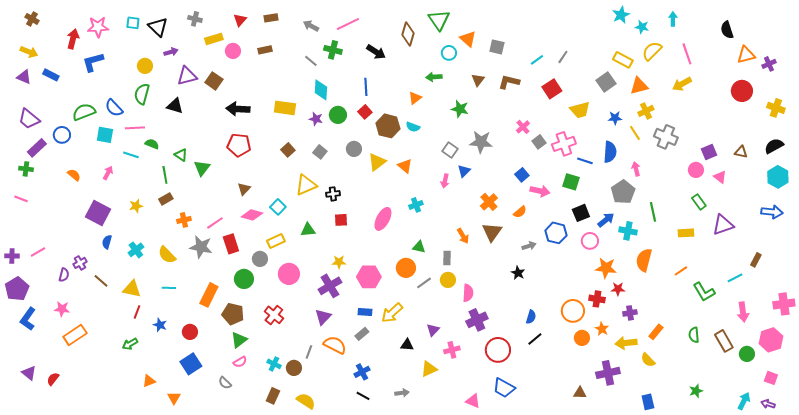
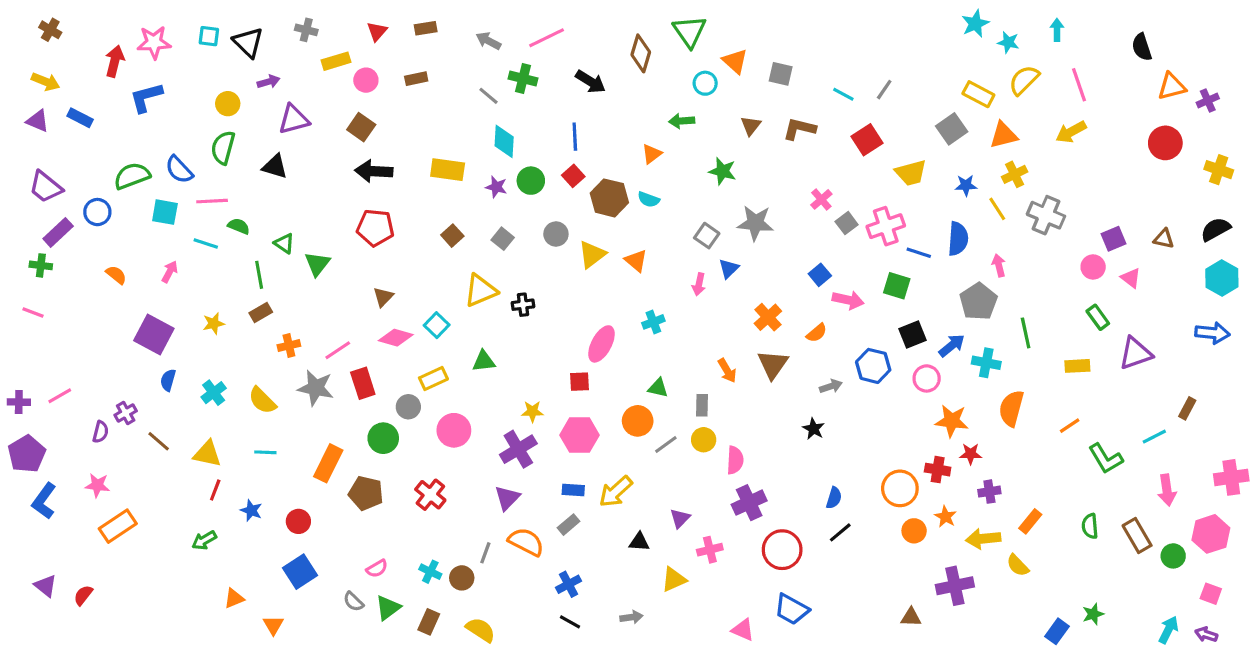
cyan line: (537, 60) -> (843, 94), turned 64
brown square: (214, 81) -> (361, 127), moved
red square: (341, 220) -> (580, 382), moved
green triangle: (239, 340) -> (388, 608), moved
blue rectangle: (648, 402) -> (1057, 631), moved, turned 49

